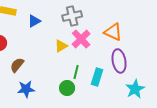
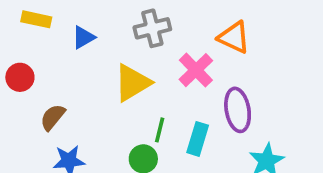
orange triangle: (113, 32) -> (234, 37), moved
pink cross: (81, 39) -> (196, 70), moved
yellow triangle: (61, 46) -> (132, 83), size x1.6

